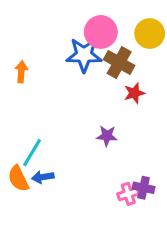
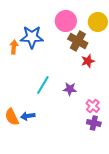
blue star: (84, 55) -> (32, 37), moved
cyan line: (32, 153) -> (43, 85), moved
pink cross: (128, 194) -> (93, 106), moved, turned -32

